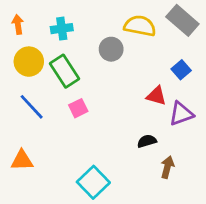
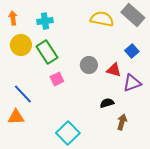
gray circle: (111, 49) -> (89, 65), moved
blue line: (32, 107) -> (23, 94), moved

